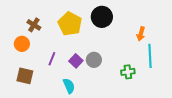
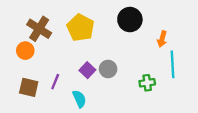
black circle: (102, 17) -> (130, 20), moved
brown cross: (34, 25) -> (39, 29), size x1.5
purple line: (52, 59) -> (55, 82), moved

